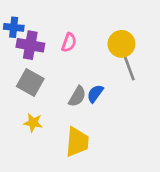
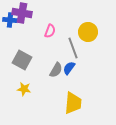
purple cross: (30, 45) -> (22, 13), moved
gray line: (128, 66) -> (73, 48), moved
yellow trapezoid: (77, 142) -> (73, 103), moved

